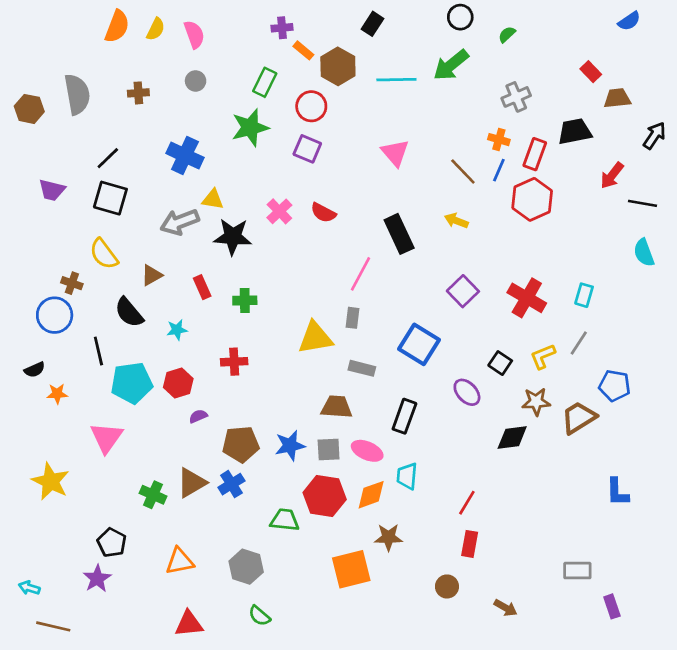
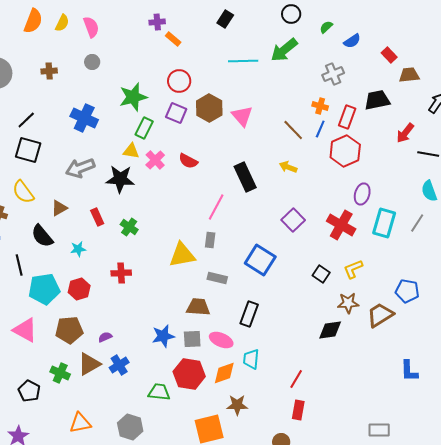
blue semicircle: (629, 21) -> (352, 41), moved
brown hexagon: (338, 66) -> (209, 108), moved
green rectangle: (265, 82) -> (144, 128), moved
yellow triangle: (213, 199) -> (131, 151), moved
cyan rectangle: (584, 295) -> (384, 223), size x1.6
green cross: (245, 300) -> (129, 227), turned 36
gray line: (579, 343) -> (417, 223), moved
purple ellipse: (467, 392) -> (362, 194), moved, turned 60
purple semicircle: (198, 416) -> (105, 337), moved
pink triangle: (106, 438) -> (25, 330), turned -36
brown pentagon: (241, 444) -> (69, 330), moved
black pentagon: (112, 543) -> (29, 391), moved

